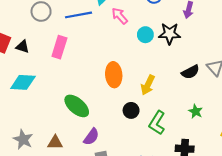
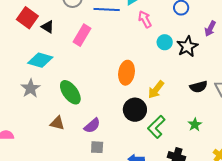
black star: (170, 34) -> (187, 46), turned 30
green ellipse: (77, 106) -> (70, 92), moved
black circle: (131, 110) -> (135, 110), size x1.5
gray star: (23, 139) -> (31, 88), moved

